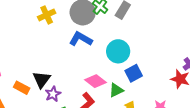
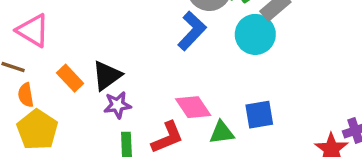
blue L-shape: (81, 39) -> (192, 31), turned 85
cyan circle: (118, 51) -> (255, 34), moved

